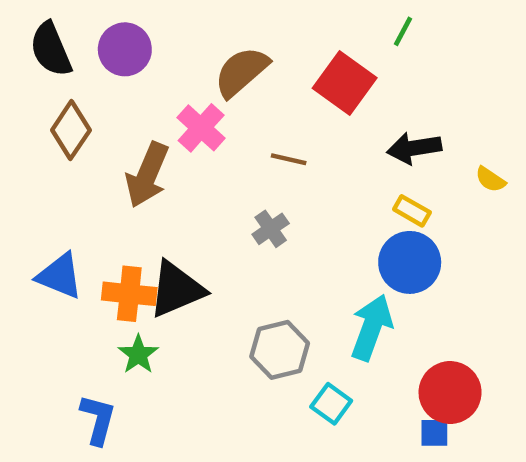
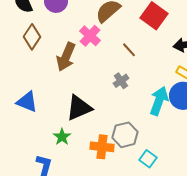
brown line: (289, 159) -> (129, 50), turned 35
orange cross: (129, 294) -> (102, 147), moved
cyan arrow: (372, 327) -> (159, 101), moved

